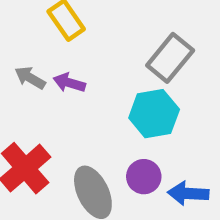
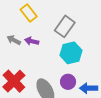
gray rectangle: (170, 58) -> (65, 26), moved

